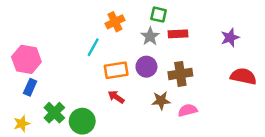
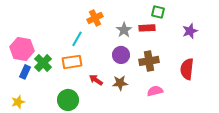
green square: (159, 15) -> (158, 12), moved
orange rectangle: (116, 70) -> (72, 62), moved
red semicircle: (243, 76) -> (187, 69), moved, turned -95
brown star: (161, 101) -> (120, 83), moved
green cross: (54, 113) -> (43, 63), moved

